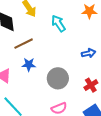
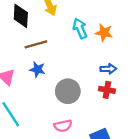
orange star: (89, 11) -> (104, 33), moved
red cross: (91, 85) -> (107, 90), moved, turned 32

